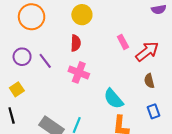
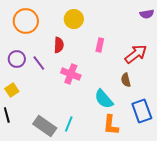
pink rectangle: (123, 42) -> (100, 45), moved, turned 40
red semicircle: (76, 43) -> (59, 45), moved
brown semicircle: (149, 81) -> (126, 80), moved
blue rectangle: (153, 111) -> (142, 111), size x1.6

